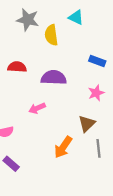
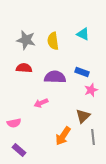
cyan triangle: (76, 17) -> (83, 34), moved
gray star: (28, 20) -> (26, 40), moved
blue rectangle: (97, 61) -> (82, 72), moved

